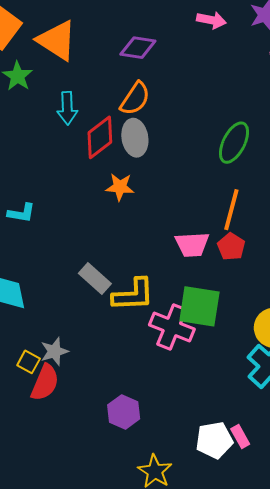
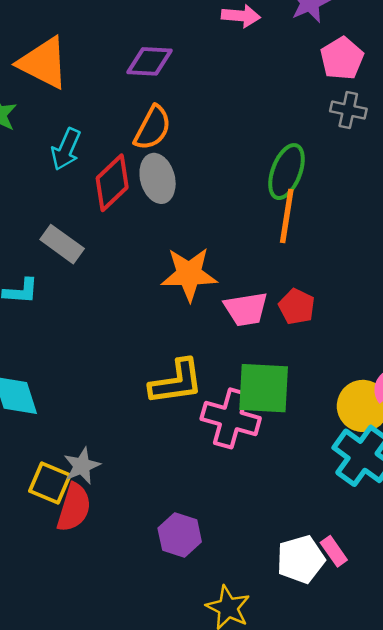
cyan arrow: (67, 108) -> (66, 149), turned 32
orange star: (120, 187) -> (189, 274), moved, size x1.5
orange line: (231, 210) -> (287, 216), moved
gray rectangle: (95, 279) -> (62, 244), moved
yellow square: (29, 362) -> (50, 483), size x1.4

